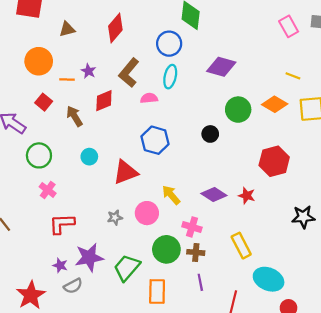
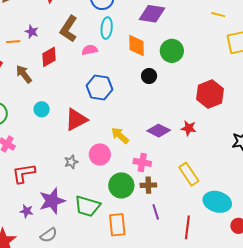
orange diamond: (275, 104) -> (137, 46), moved, turned 65
green trapezoid: (127, 268) -> (87, 206), turned -108
gray semicircle: (73, 286) -> (49, 235), moved

